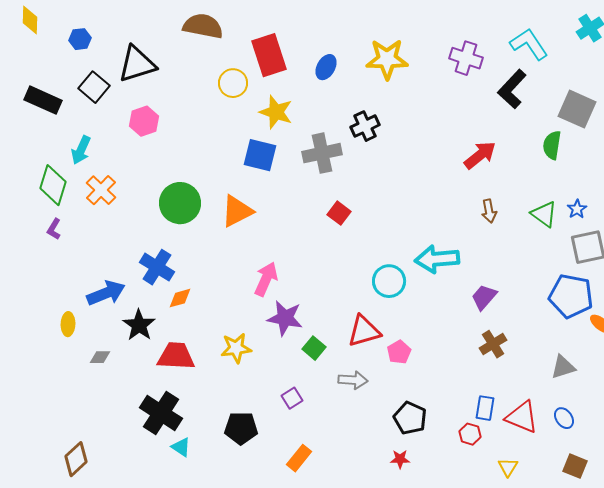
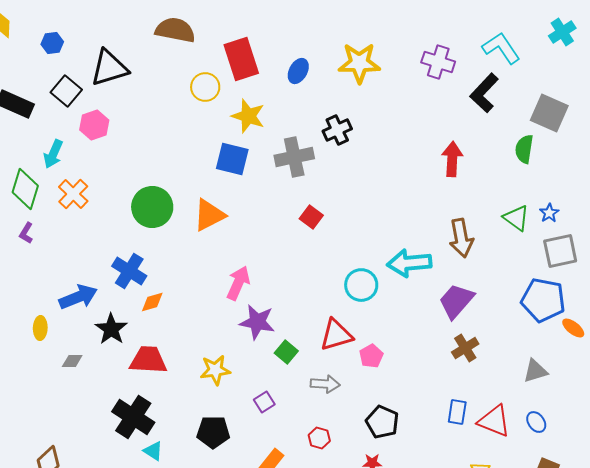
pink hexagon: (144, 121) -> (94, 125), moved
red arrow: (480, 155) -> (452, 159), turned -48
brown arrow: (489, 211) -> (461, 238), moved, size x1.6
purple trapezoid: (484, 297) -> (456, 301), size x1.4
yellow star: (236, 348) -> (215, 370), moved
red hexagon: (470, 434) -> (319, 438), moved

